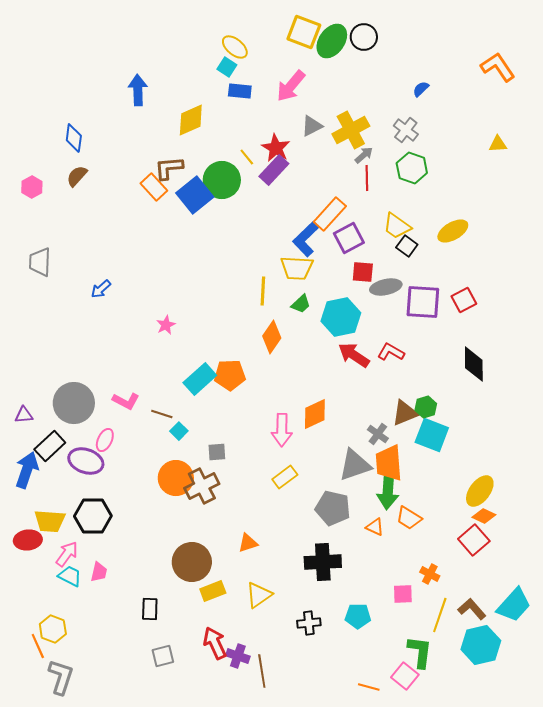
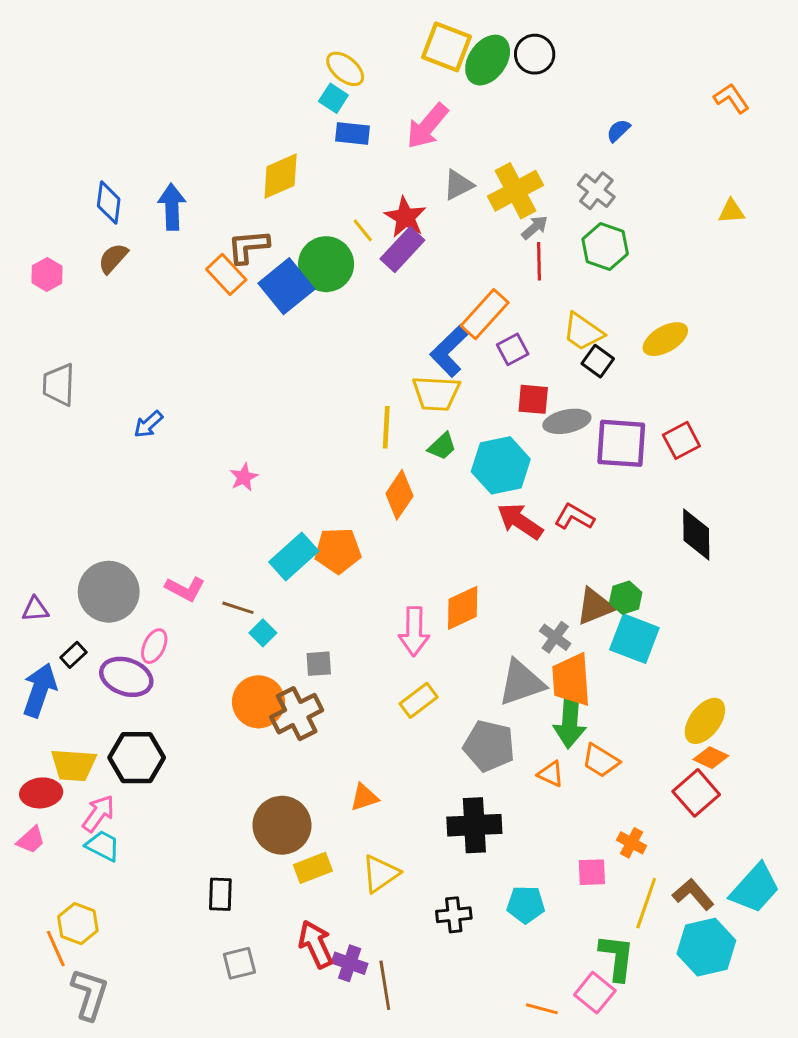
orange L-shape: (498, 67) -> (731, 98), size x0.7
blue arrow: (138, 90) -> (172, 207), moved
purple square: (349, 238) -> (513, 349), size x0.7
black rectangle: (50, 446) -> (73, 655), size x0.6
pink trapezoid: (99, 572) -> (31, 840), moved, turned 35

